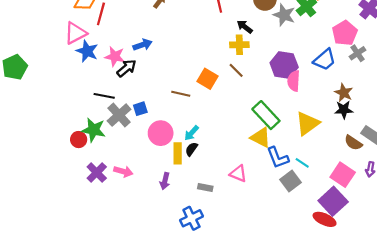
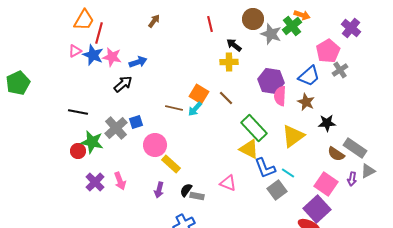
pink triangle: (75, 33) -> (75, 51), size x0.6
blue star: (87, 51) -> (93, 55), moved
pink star: (115, 56) -> (112, 57), moved
brown line: (236, 70) -> (226, 98), moved
brown star: (344, 93) -> (306, 102), moved
black line: (104, 96) -> (78, 112), moved
cyan arrow: (191, 133) -> (195, 109), moved
black semicircle: (191, 149) -> (186, 190), moved
yellow rectangle: (178, 153) -> (171, 164), turned -48
pink arrow: (123, 171) -> (120, 181), turned 54

